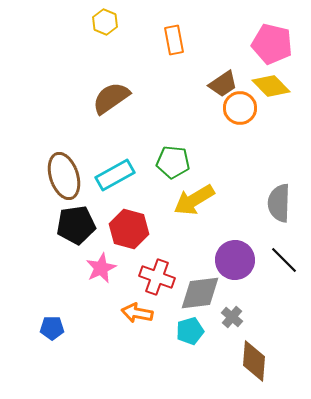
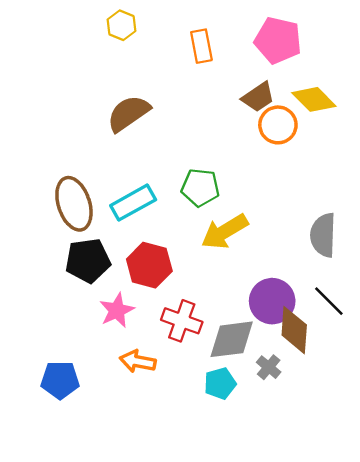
pink pentagon: (272, 44) -> (278, 40), moved
orange arrow: (137, 313) -> (138, 361), moved
blue pentagon: (52, 328) -> (60, 380), size x1.4
brown diamond: (254, 361) -> (294, 330), moved

